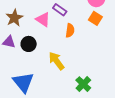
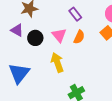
pink triangle: (43, 19) -> (59, 35), moved

